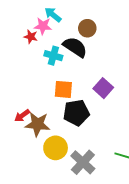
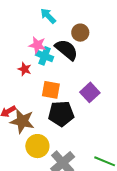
pink star: (43, 26) -> (37, 45), moved
red star: (31, 37) -> (25, 69), moved

